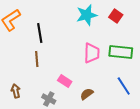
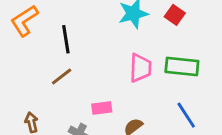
brown line: (37, 59) -> (62, 76), turned 56
pink rectangle: (65, 81) -> (102, 108), turned -40

